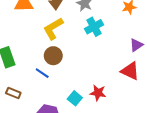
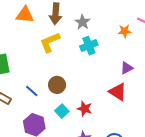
brown circle: (53, 56) -> (57, 85), moved
blue line: (42, 73) -> (32, 91), moved

